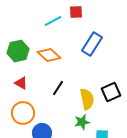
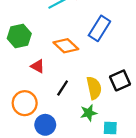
orange diamond: (49, 55) -> (66, 46), moved
red triangle: (21, 83) -> (38, 66), moved
black line: (58, 88) -> (63, 88), moved

